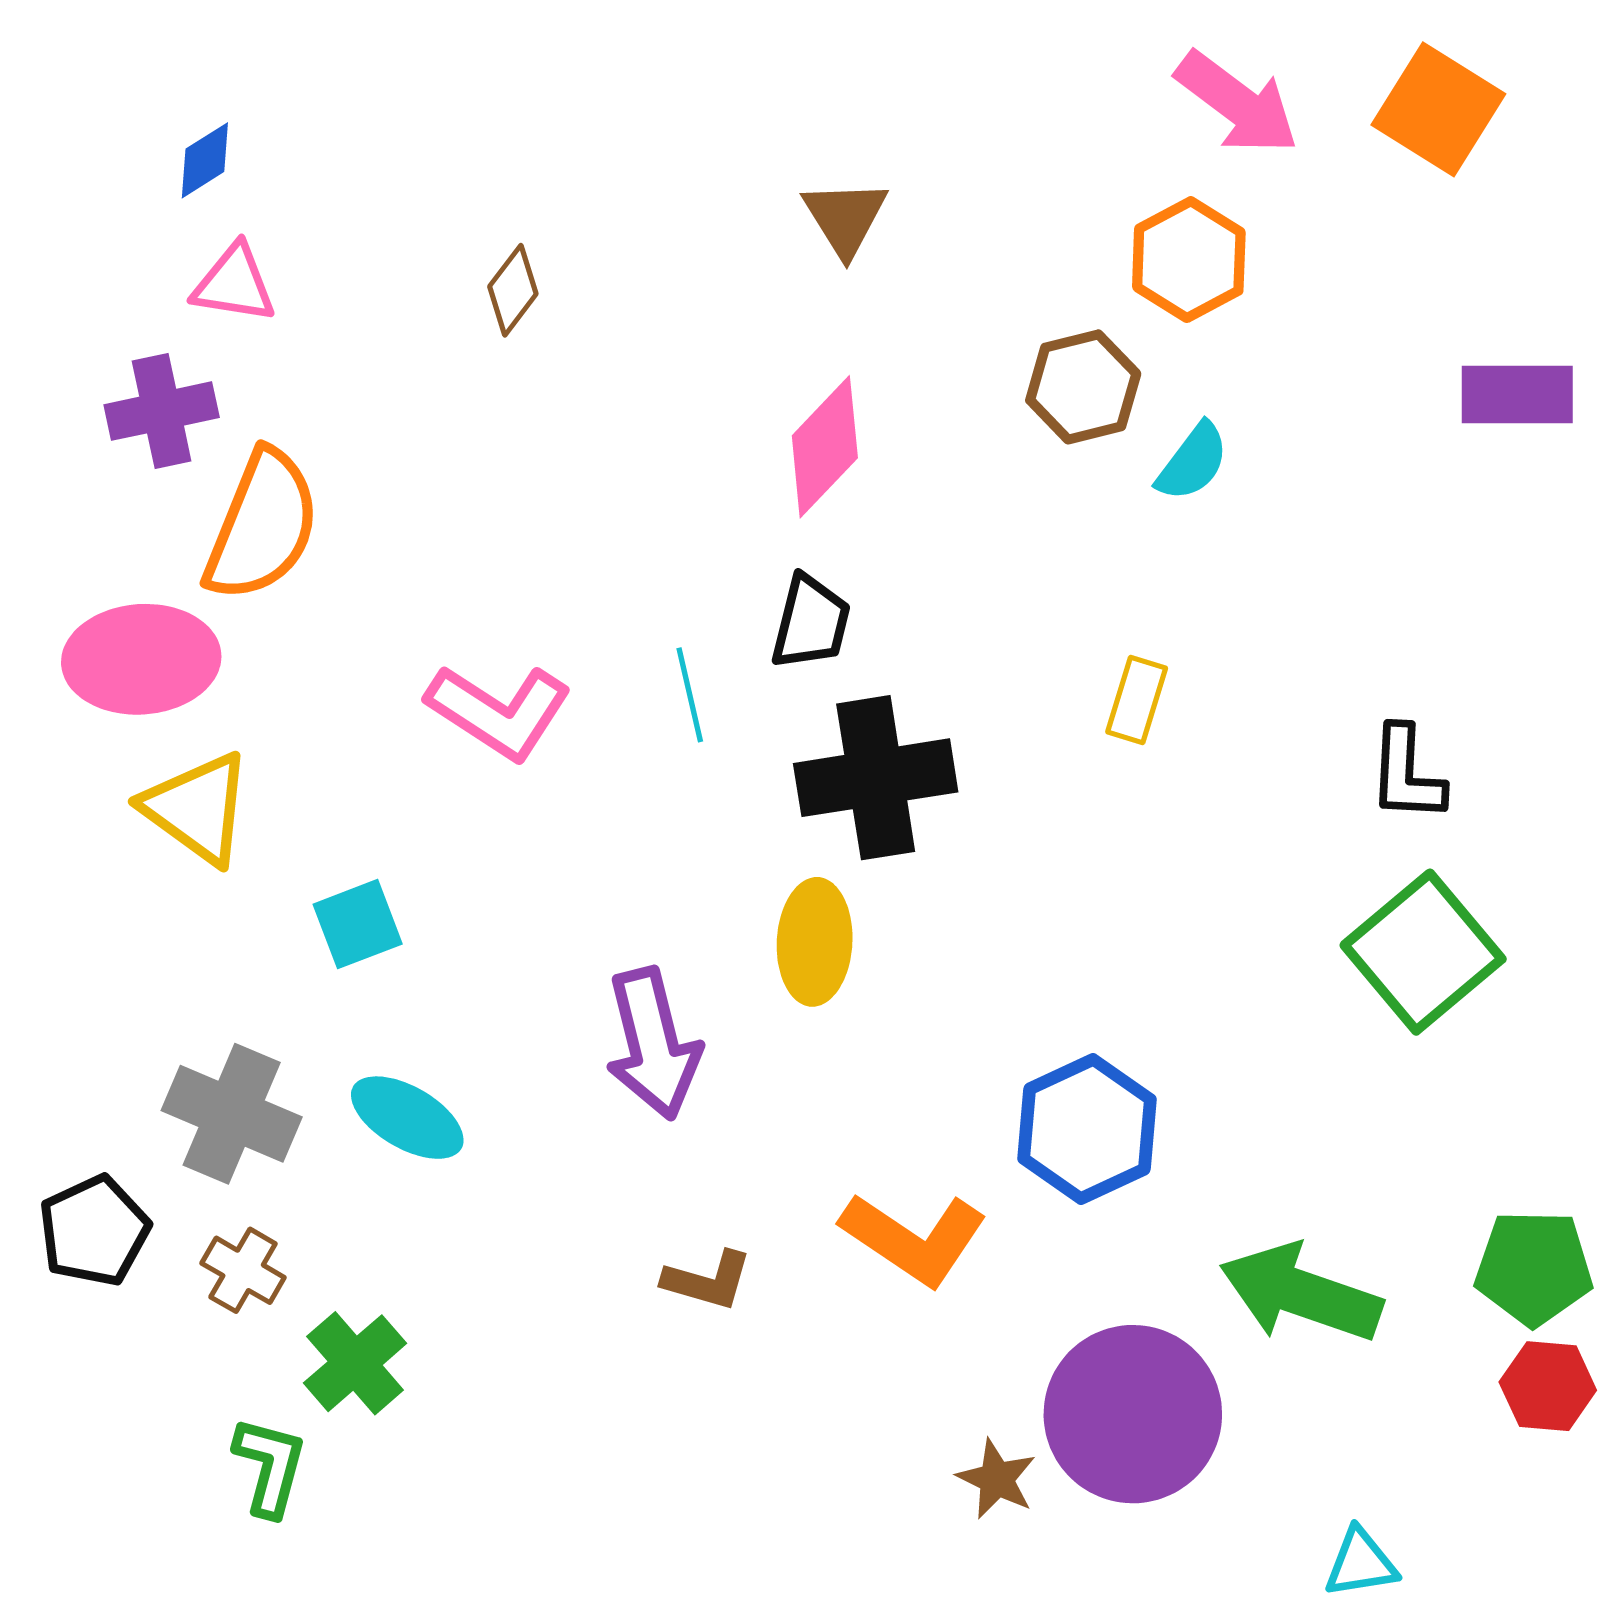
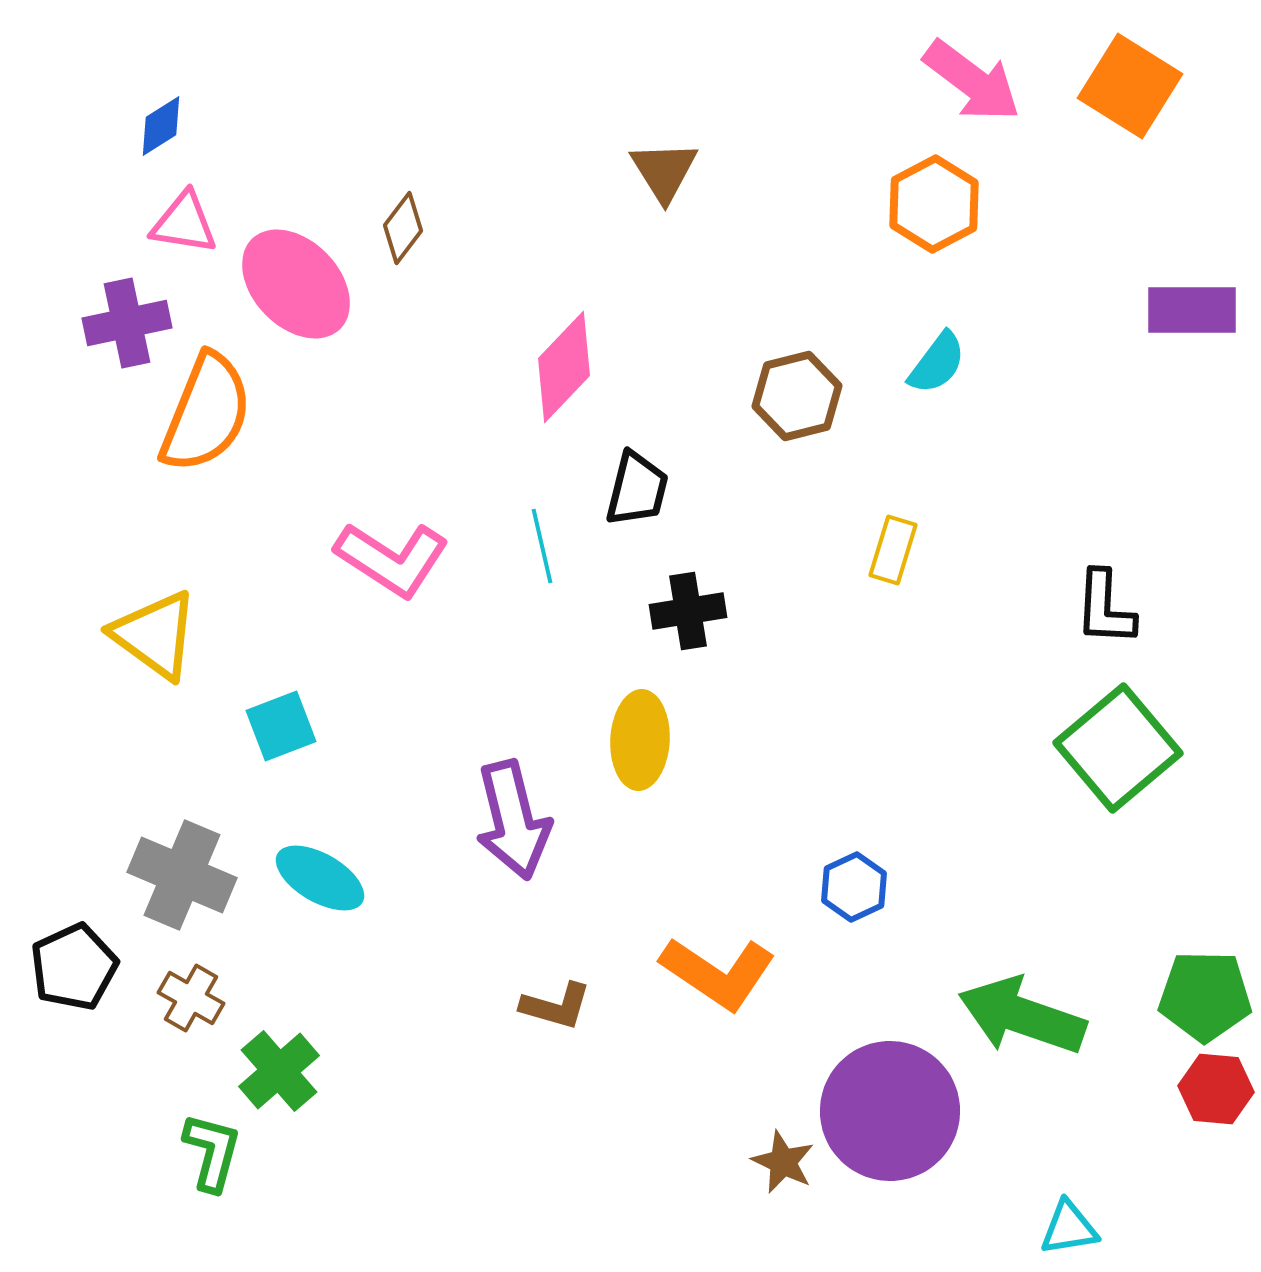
brown hexagon: (1083, 387) -> (797, 396), moved
pink diamond: (825, 447) -> (564, 367), moved
pink ellipse: (141, 659) -> (296, 284), moved, turned 50
black cross: (876, 778) -> (688, 611), size x0.6
blue hexagon: (1087, 1129) -> (854, 887), size x0.6

